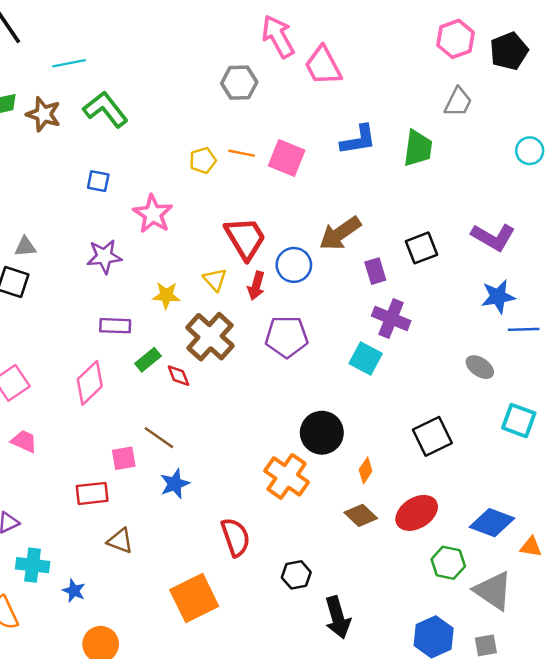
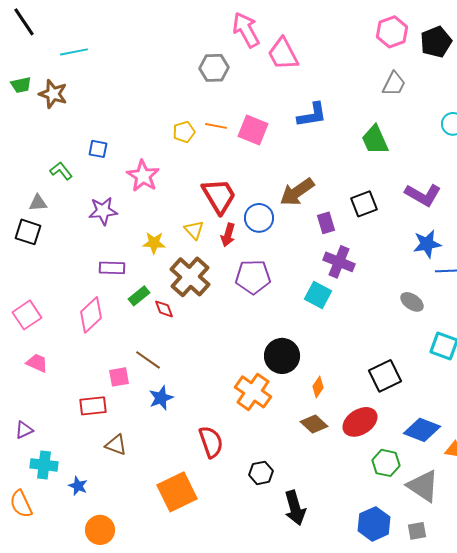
green L-shape: (105, 109) -> (61, 171), moved, size x0.6
green trapezoid: (418, 148) -> (375, 140), moved, turned 148
black square: (432, 436) -> (385, 376), moved

